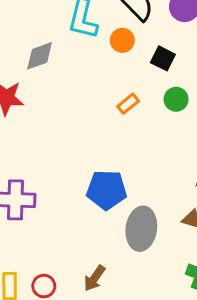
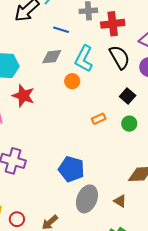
orange circle: (122, 40) -> (72, 81), moved
gray diamond: (40, 56) -> (52, 57), moved

